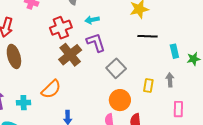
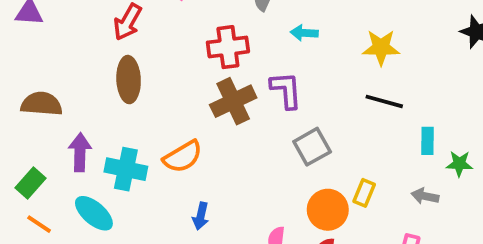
cyan arrow: (92, 20) -> (304, 33), moved
gray arrow: (170, 80) -> (425, 196), moved, turned -88
orange circle: (120, 100) -> (328, 210), moved
cyan cross: (24, 103) -> (126, 169), size x1.5

